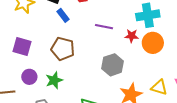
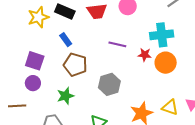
blue rectangle: (63, 15) -> (66, 40), moved
gray hexagon: (113, 65) -> (109, 84), moved
purple circle: (29, 77) -> (33, 83), moved

